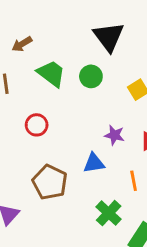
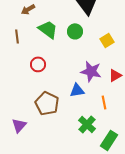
purple star: (114, 135) -> (91, 71), size x1.5

